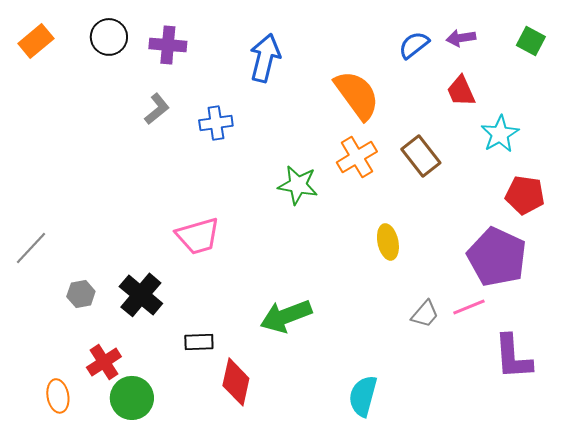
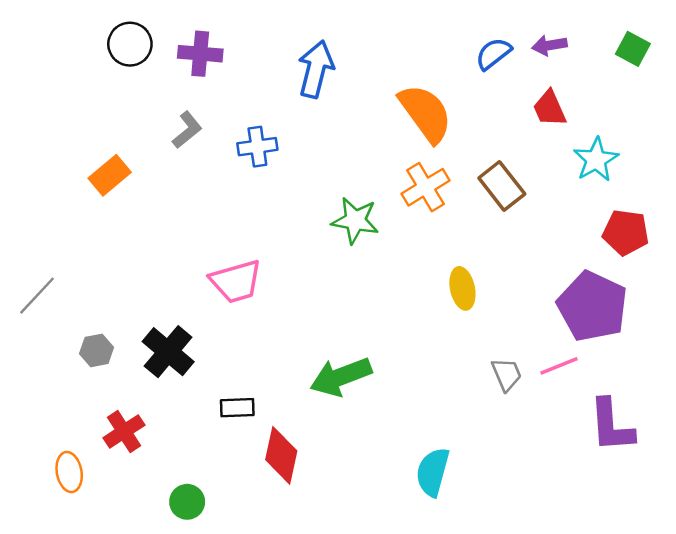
orange rectangle: (36, 41) -> (110, 175), moved
gray trapezoid: (425, 314) -> (507, 374), turned -64
green circle: (132, 398) -> (187, 502), moved, size x0.7

